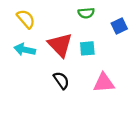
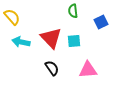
green semicircle: (86, 13) -> (73, 11), turned 88
yellow semicircle: (26, 19) -> (12, 17), moved

